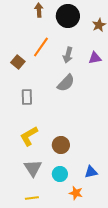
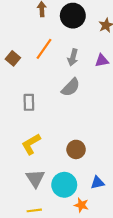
brown square: (18, 62) -> (13, 58), moved
brown circle: (61, 145) -> (76, 149), moved
cyan circle: (60, 174) -> (64, 185), size x1.5

